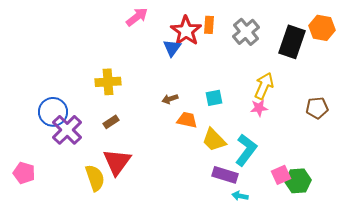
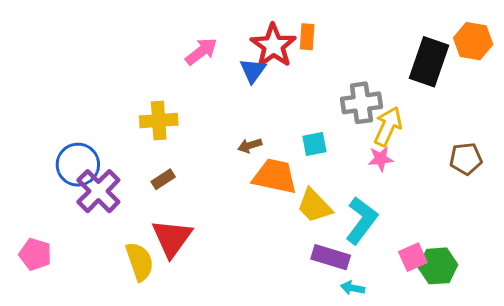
pink arrow: (137, 17) -> (201, 51), moved
gray cross: (246, 32) -> (361, 103), moved, turned 32
orange trapezoid: (187, 120) -> (275, 176), size x1.5

